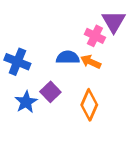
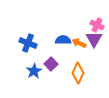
purple triangle: (114, 22) -> (94, 39), moved
pink cross: (95, 36) -> (97, 25), moved

